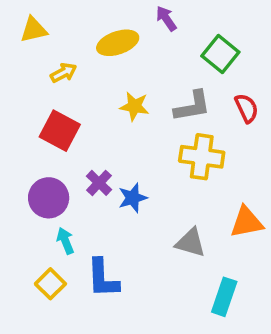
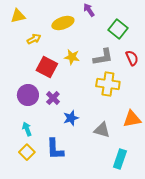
red square: (60, 131) -> (47, 67), moved
purple circle: (49, 198) -> (28, 95), moved
blue star: (133, 198) -> (71, 118), moved
cyan arrow: (65, 241) -> (27, 129), moved

